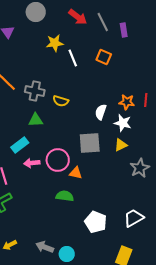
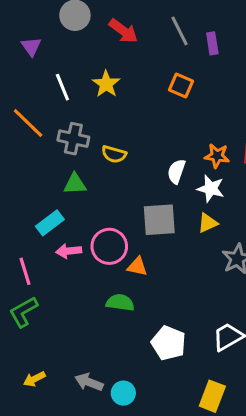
red arrow: (78, 17) -> (123, 31), moved
yellow star: (55, 43) -> (106, 84), moved, turned -30
white line: (73, 58) -> (62, 87), moved

